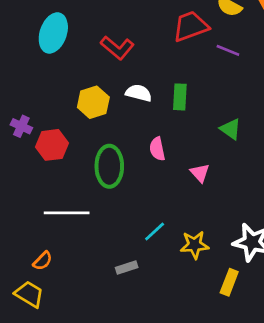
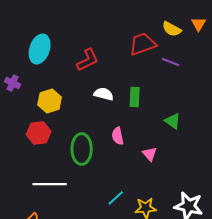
red L-shape: (117, 48) -> (88, 60), turned -65
yellow hexagon: (93, 102) -> (50, 101), moved
purple cross: (21, 126) -> (13, 83), moved

